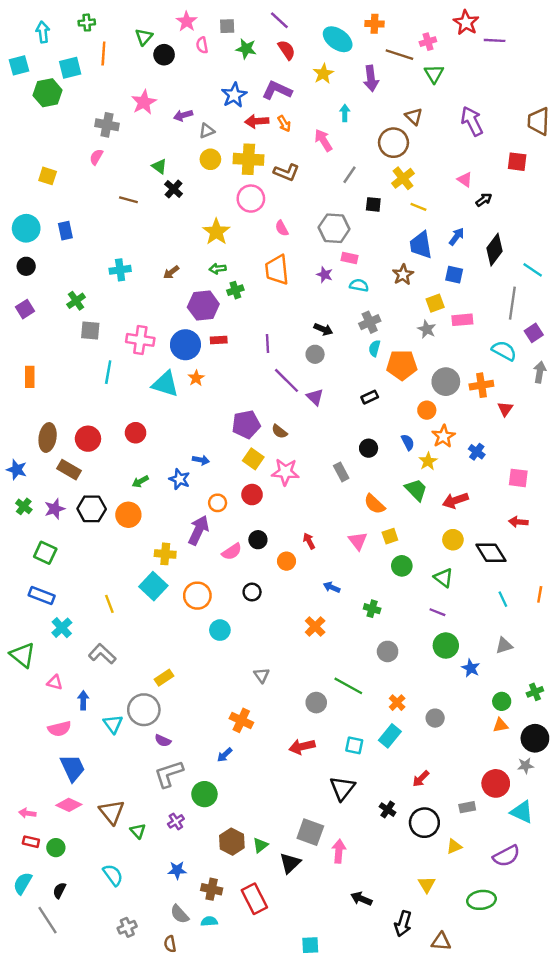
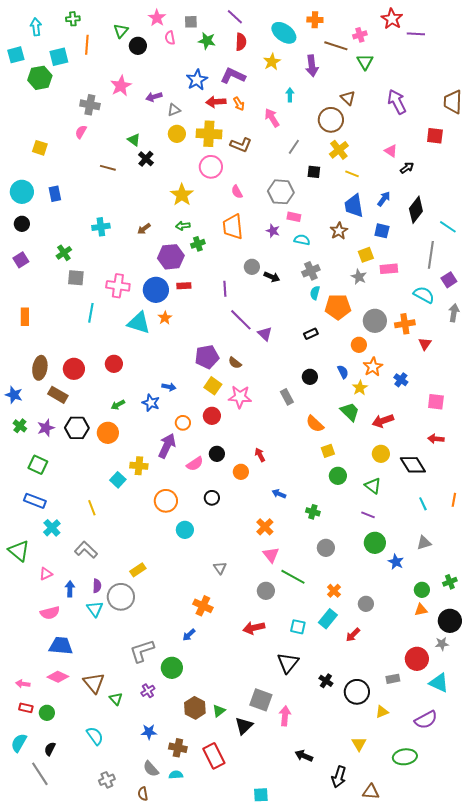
red semicircle: (287, 50) -> (241, 42), turned 36
gray circle: (315, 354) -> (252, 267), moved
pink triangle: (358, 541) -> (271, 555), moved
cyan square: (153, 586) -> (118, 480), moved, size x0.7
pink triangle: (55, 682) -> (46, 574), turned -40
purple semicircle: (163, 741) -> (97, 586), moved, turned -112
blue trapezoid: (73, 768) -> (61, 646), turned -60
red arrow: (421, 779) -> (353, 635), moved

